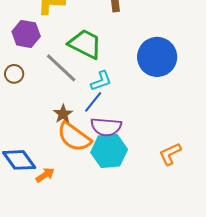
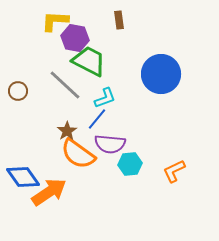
purple hexagon: (26, 34) -> (75, 38), moved
cyan hexagon: (109, 151) -> (130, 164), moved, size x0.7
orange arrow: (45, 175) -> (49, 192), size x1.8

